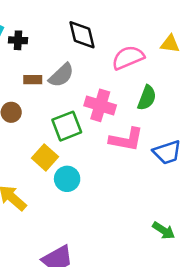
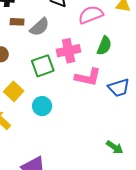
brown rectangle: (33, 80) -> (17, 22), moved
pink cross: (100, 105) -> (69, 51), turned -30
yellow square: (45, 157) -> (14, 91), moved

